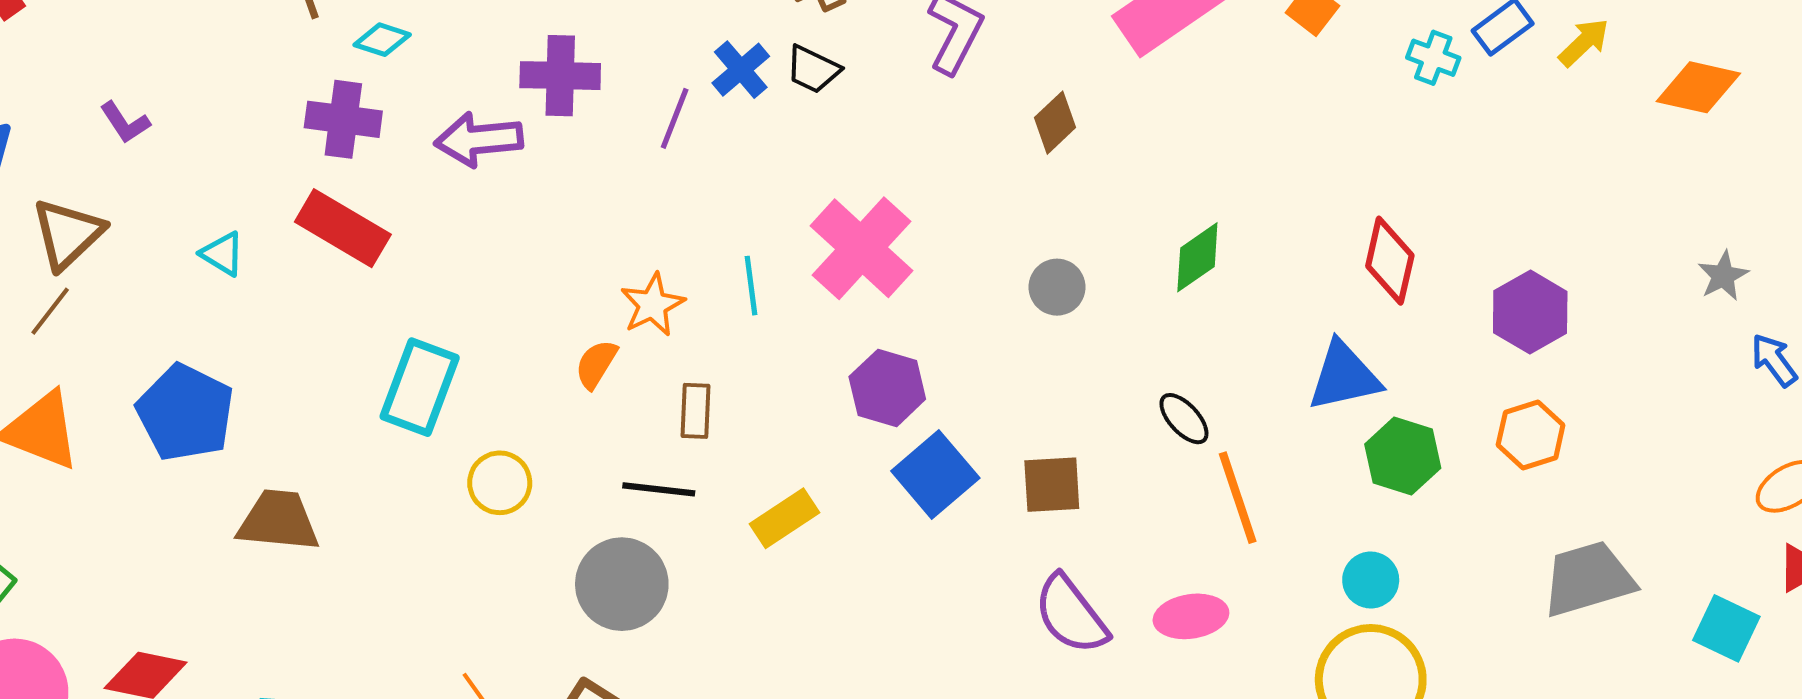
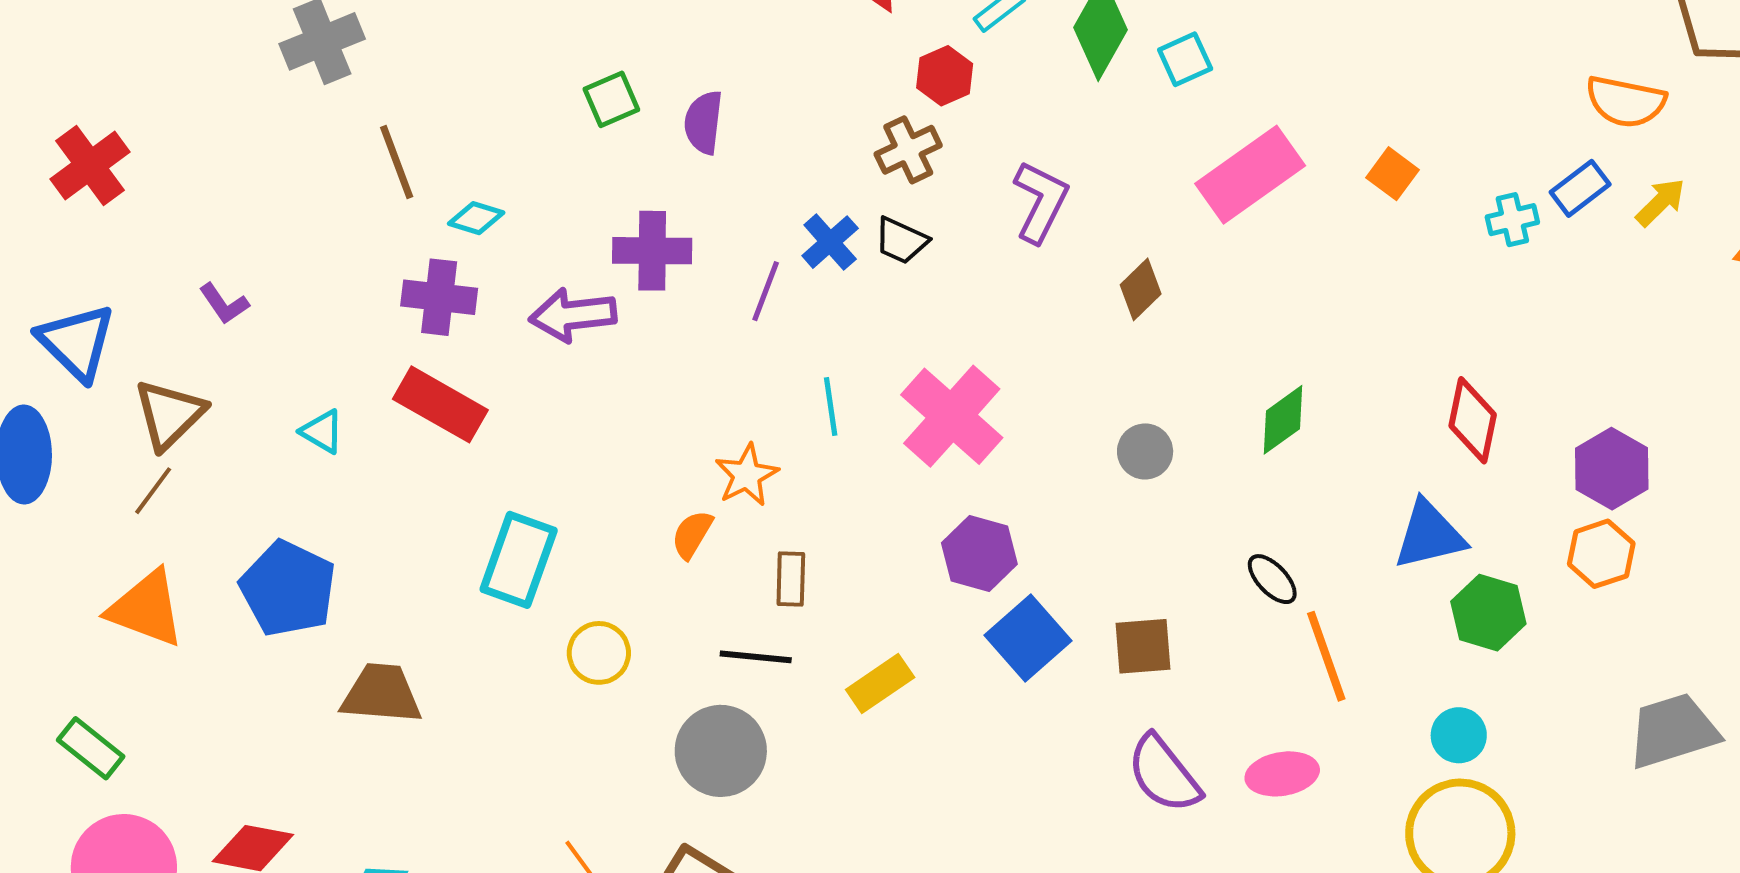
cyan cross: (1433, 58) -> (1512, 220), turned -33
cyan line: (751, 286) -> (831, 406), moved
orange hexagon: (1531, 435) -> (1601, 554), moved

